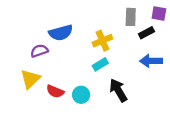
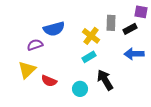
gray rectangle: (131, 17) -> (111, 23), moved
yellow cross: (102, 41) -> (91, 36), turned -30
cyan circle: (81, 95) -> (80, 89), moved

